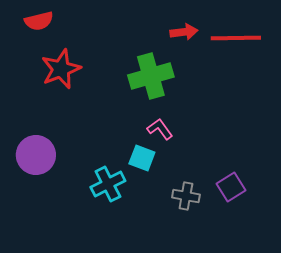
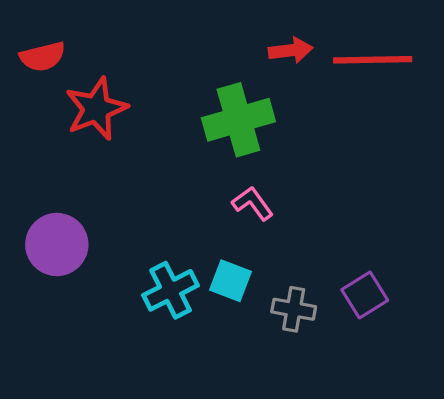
red semicircle: (39, 21) -> (43, 57), moved
cyan square: (142, 158) -> (231, 281), moved

